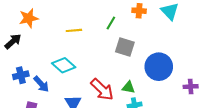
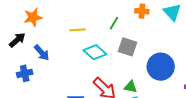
cyan diamond: (64, 65) -> (95, 52), moved
blue arrow: (41, 84) -> (42, 53), moved

